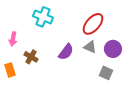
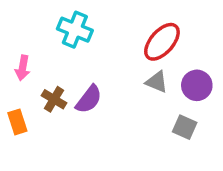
purple semicircle: (66, 52) -> (89, 99), moved

